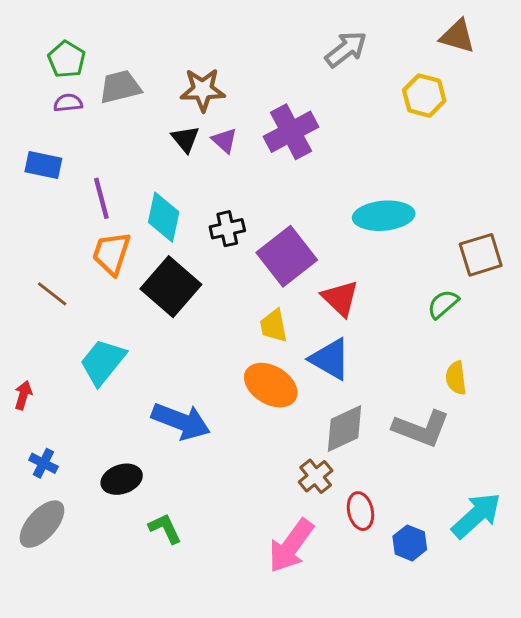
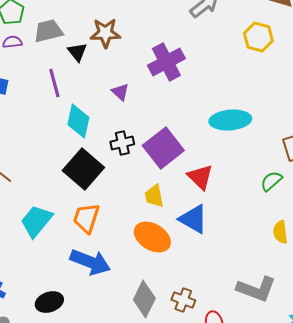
black triangle: (185, 139) -> (77, 52), moved
purple triangle: (224, 140) -> (120, 92), moved
purple line: (101, 198) -> (54, 83), moved
black cross: (227, 229) -> (122, 143), moved
orange trapezoid: (111, 253) -> (86, 218), moved
gray diamond: (345, 429) -> (144, 299), moved, turned -39
gray L-shape: (421, 429) -> (256, 289), moved
brown cross: (316, 476) -> (183, 300), turned -30

